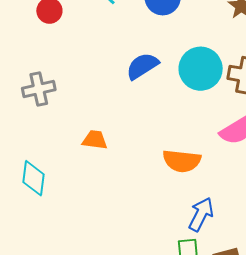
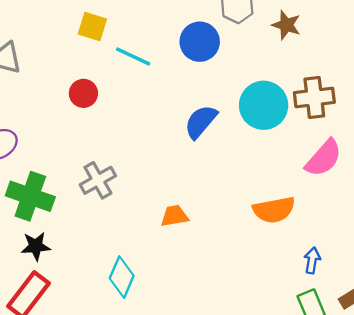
cyan diamond: (34, 178) -> (122, 277), turned 33
blue arrow: (201, 214) -> (312, 260), size x0.7

